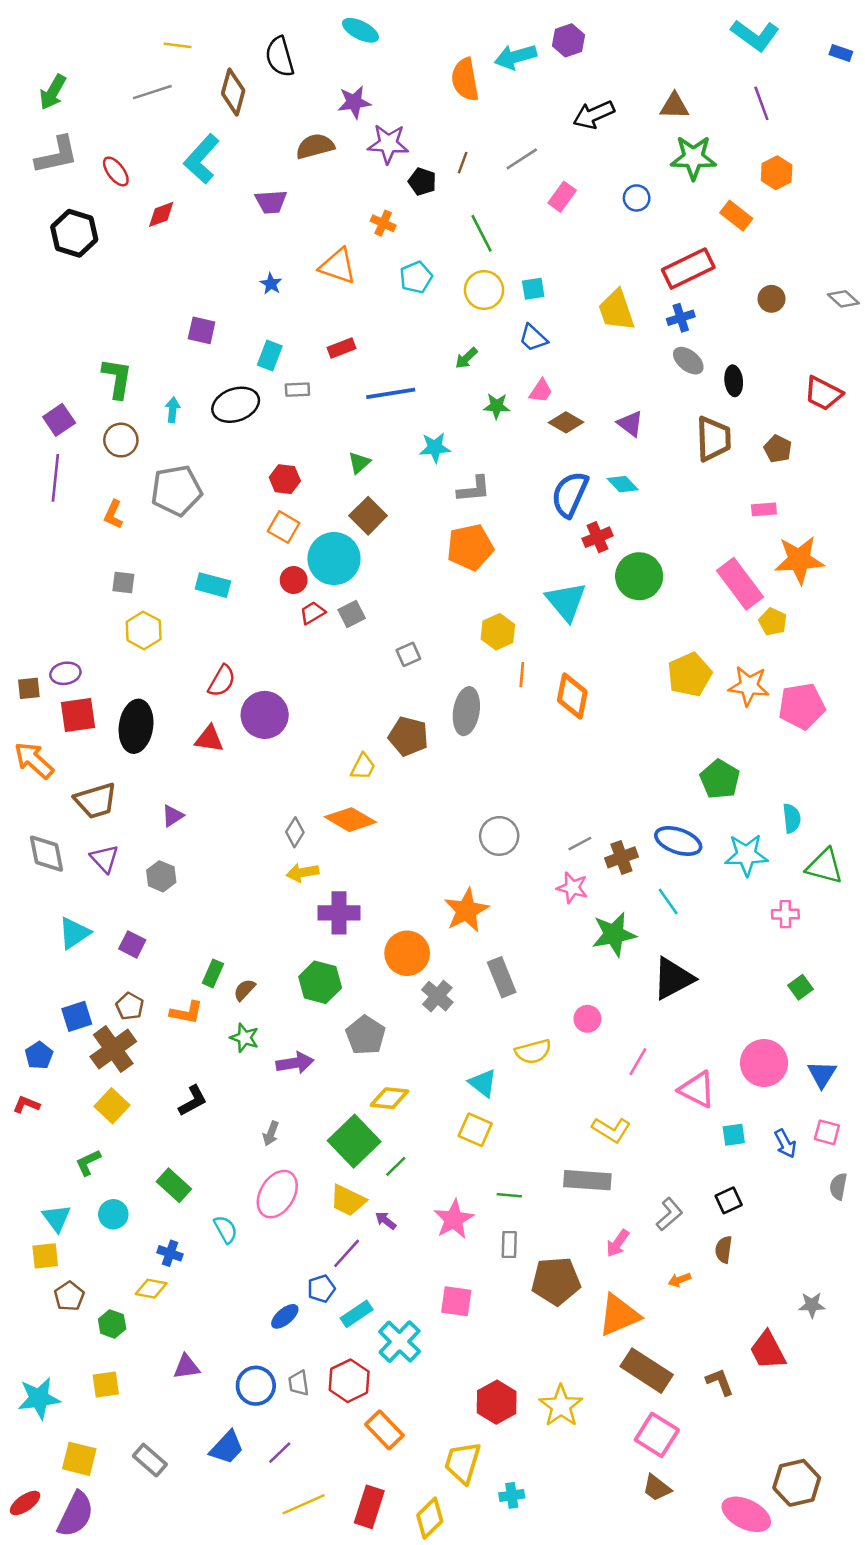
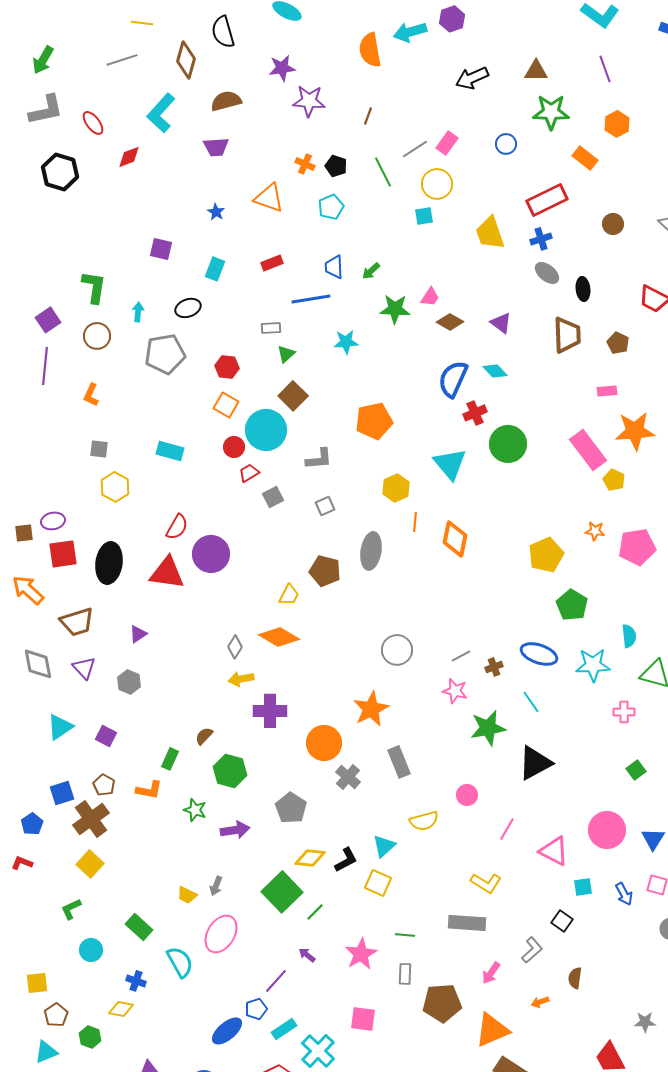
brown semicircle: (315, 146) -> (226, 101), moved
gray line: (522, 159) -> (415, 149), moved
black pentagon: (422, 182) -> (336, 166), moved
yellow circle: (484, 290) -> (437, 184), moved
blue trapezoid: (533, 338) -> (334, 267), moved, turned 45
gray rectangle: (297, 390) -> (271, 328), moved
black ellipse: (236, 405) -> (188, 308), size x0.7
green star: (497, 406) -> (395, 309), size x1.4
gray L-shape: (474, 489) -> (319, 459), moved
gray pentagon: (176, 490) -> (165, 354), moved
gray square: (352, 614) -> (273, 497), moved
yellow pentagon: (690, 675) -> (546, 555), moved
orange star: (749, 686) -> (595, 531), size x0.6
red triangle: (209, 739) -> (167, 573), size x1.5
brown cross: (621, 857) -> (494, 667), size x0.7
green hexagon: (320, 982) -> (230, 771), moved
brown semicircle: (244, 990) -> (204, 736), moved
cyan triangle: (483, 1083) -> (384, 846), turned 40
black L-shape: (193, 1101) -> (346, 860), moved
yellow trapezoid: (348, 1200) -> (187, 895), moved, size x0.7
black square: (729, 1200) -> (562, 921), moved, turned -30
cyan triangle: (57, 1218) -> (46, 1052), moved, turned 45
cyan semicircle: (226, 1229) -> (180, 962), size x1.4
blue ellipse: (285, 1316) -> (227, 1031), size x1.4

